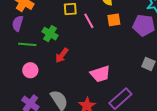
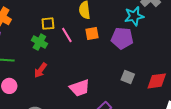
green cross: (50, 34) -> (39, 42), moved

